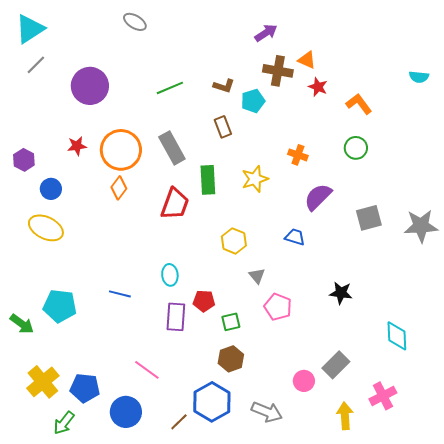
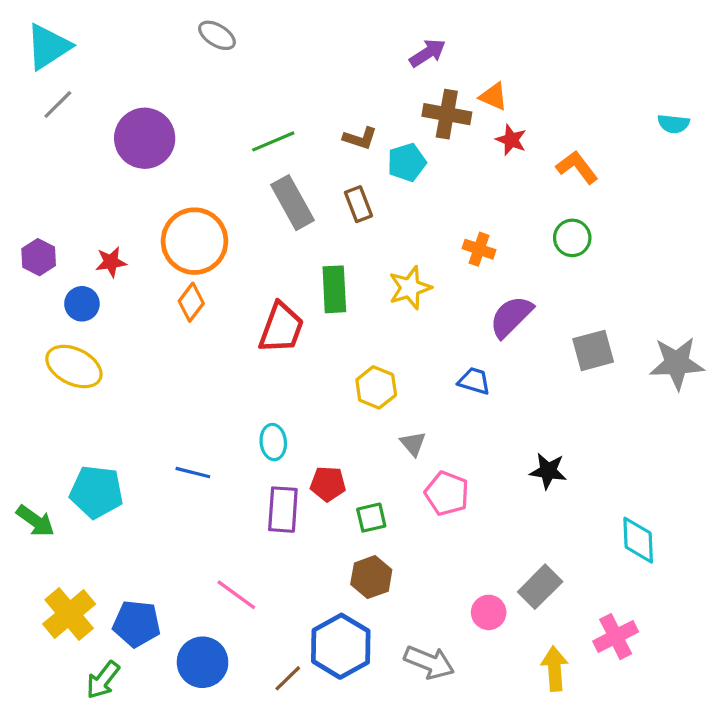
red star: (77, 146) -> (111, 262), moved
gray rectangle: (172, 148) -> (293, 203), moved

